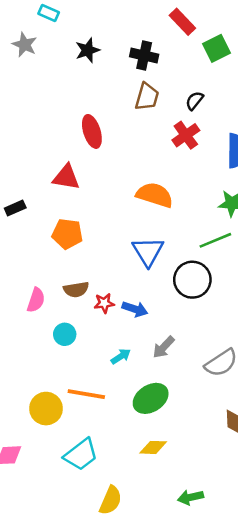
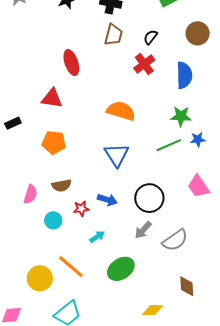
black circle: (192, 280) -> (149, 198), moved
red star: (104, 303) -> (81, 209), moved
gray arrow: (164, 347) -> (143, 230), moved
orange line: (86, 394) -> (71, 267), turned 32
yellow diamond: (153, 447) -> (153, 310), moved

